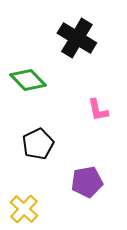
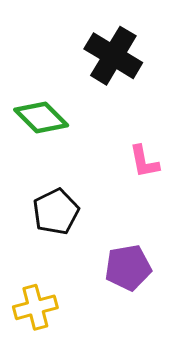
yellow cross: (24, 209) -> (35, 307), turned 32

